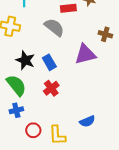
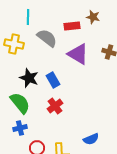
gray semicircle: (54, 27) -> (47, 38), moved
purple triangle: (85, 54) -> (78, 54), moved, turned 45

